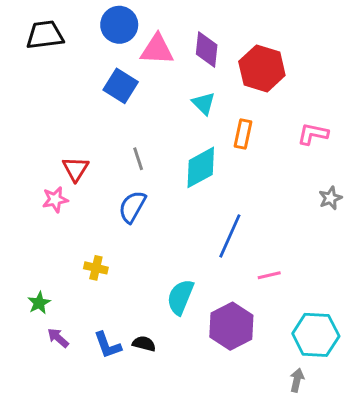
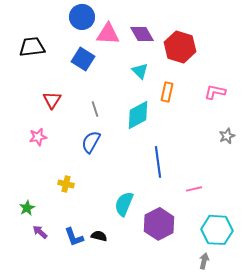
black trapezoid: (45, 35) -> (32, 47), moved
purple diamond: (207, 50) -> (142, 34), turned -35
red triangle: (76, 169) -> (52, 100), moved
blue line: (230, 236) -> (158, 162), turned -32
pink line: (269, 275) -> (194, 189), moved

